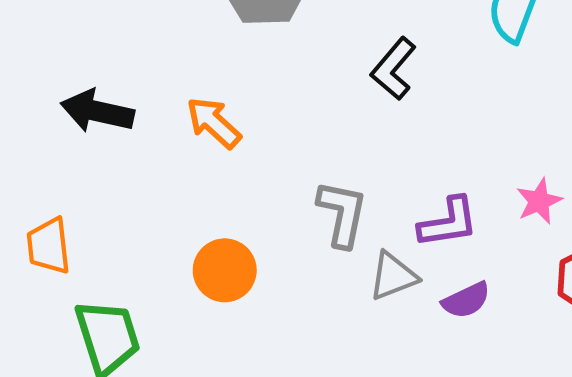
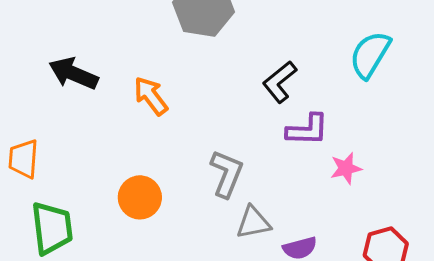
pink star: (539, 201) -> (346, 168), moved
purple L-shape: (448, 222) -> (307, 130), moved

